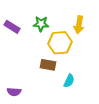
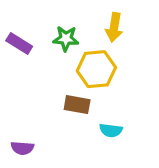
yellow arrow: (79, 25) -> (114, 27), moved
cyan semicircle: (69, 81) -> (111, 130), turned 72

